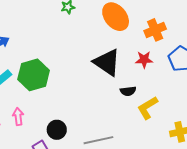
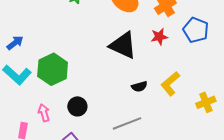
black semicircle: (128, 91) -> (139, 87), moved
black circle: (57, 130) -> (77, 106), moved

